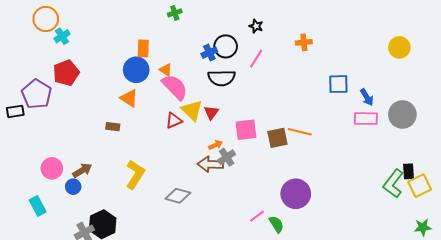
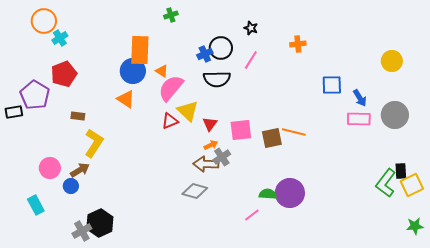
yellow circle: (399, 47) -> (392, 61), moved
orange rectangle: (143, 48) -> (140, 50), size x1.6
pink semicircle: (175, 87) -> (171, 88), turned -96
red triangle: (211, 112) -> (210, 124), moved
brown rectangle: (113, 127) -> (78, 116), moved
yellow L-shape: (135, 174) -> (94, 143), moved
gray diamond: (178, 196) -> (195, 191), moved
green semicircle: (276, 224) -> (268, 194), moved, turned -54

